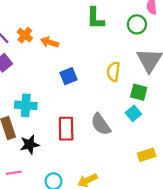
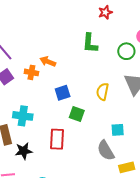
orange cross: (25, 35) -> (31, 72), moved, turned -32
green square: (139, 92) -> (77, 114), moved
cyan square: (133, 113) -> (118, 130), turned 32
gray semicircle: (101, 124) -> (106, 150), moved

